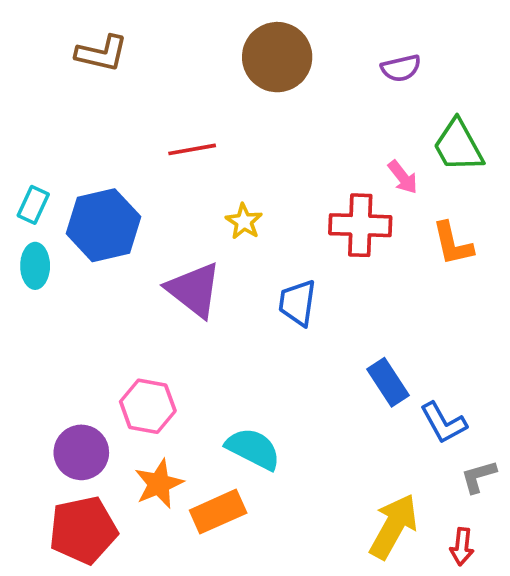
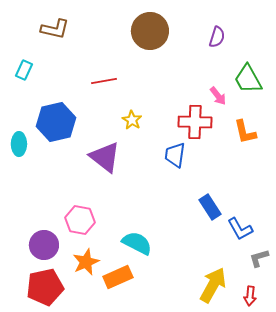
purple semicircle: (401, 68) -> (217, 37), turned -60
cyan rectangle: (33, 205) -> (24, 70), moved
blue trapezoid: (297, 303) -> (175, 155), moved

